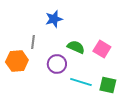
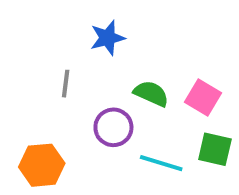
orange hexagon: (17, 61) -> (42, 165), moved
green square: (108, 85) -> (215, 149), moved

